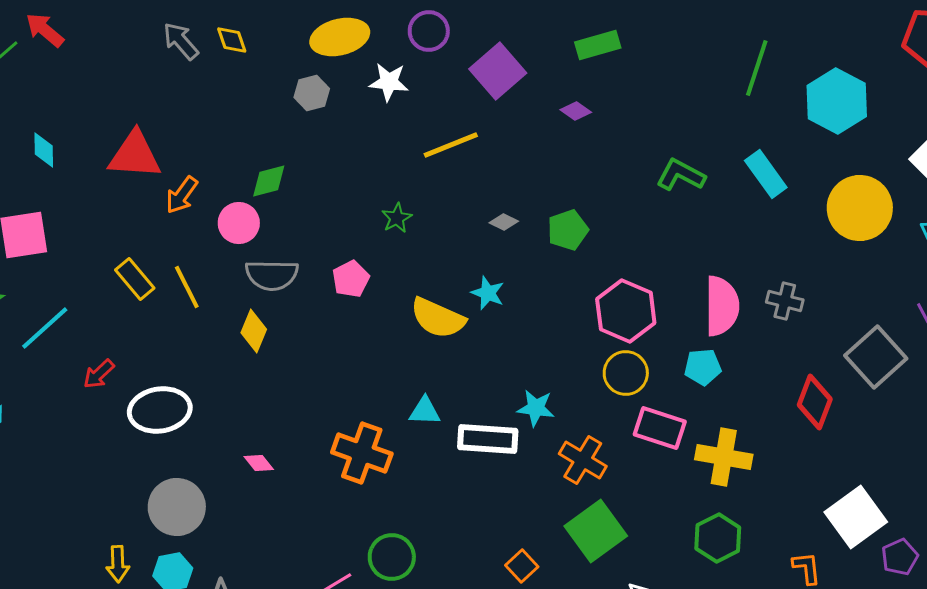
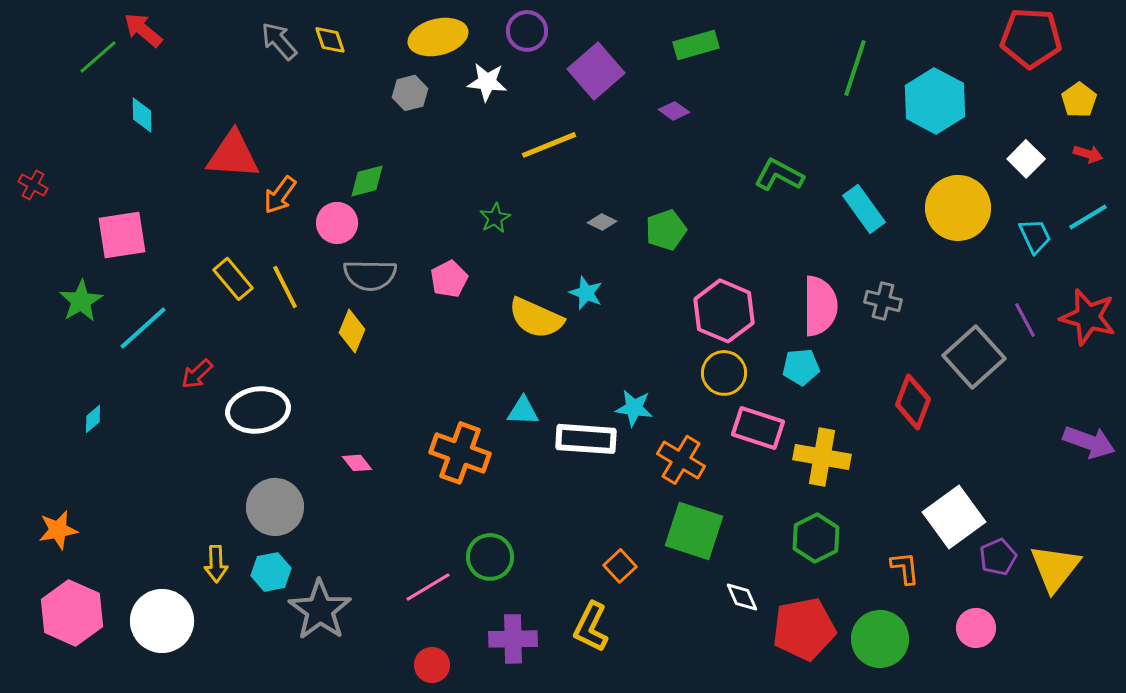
cyan diamond: (44, 150) -> (142, 115), moved
cyan rectangle: (766, 174) -> (864, 209), moved
green square: (596, 531) -> (694, 531), turned -36

